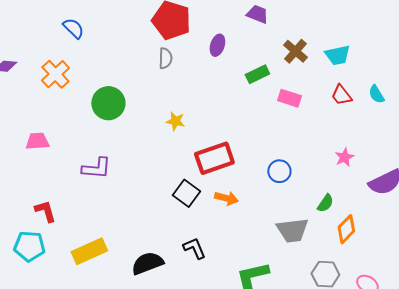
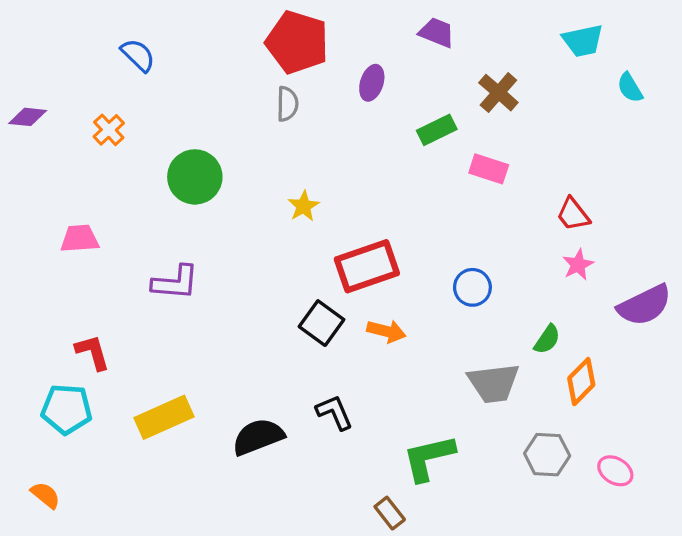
cyan trapezoid: (337, 55) -> (583, 41), moved
orange cross: (55, 74) -> (109, 130), size x0.7
cyan semicircle: (376, 94) -> (630, 88), moved
red trapezoid: (341, 95) -> (573, 214), moved
yellow star: (175, 121) -> (304, 206), turned 30

